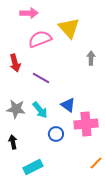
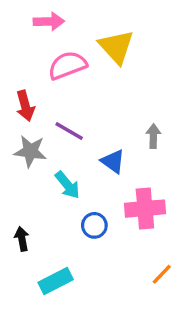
gray arrow: (91, 58) -> (153, 136), moved
blue triangle: (68, 105) -> (113, 161), moved
gray star: (16, 109) -> (30, 151), moved

